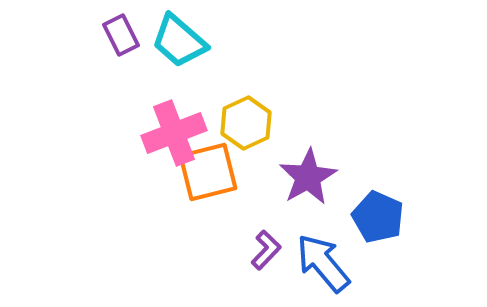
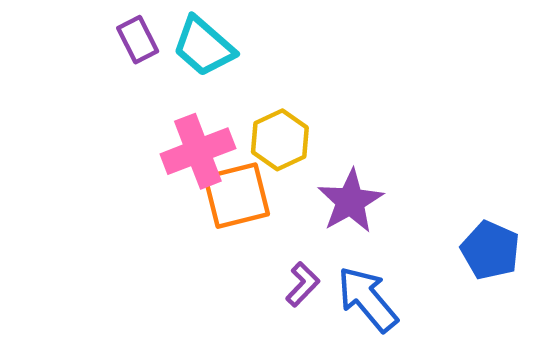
blue pentagon: (378, 217) -> (490, 250), moved

